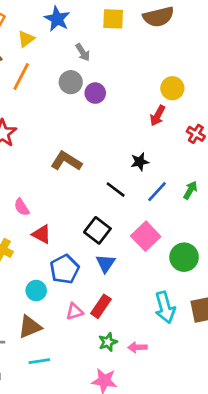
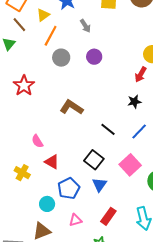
orange line: (21, 76) -> (51, 36), moved
gray circle: (71, 82) -> (61, 58), moved
black star: (140, 162) -> (134, 102), moved
red rectangle: (101, 306) -> (108, 216), moved

